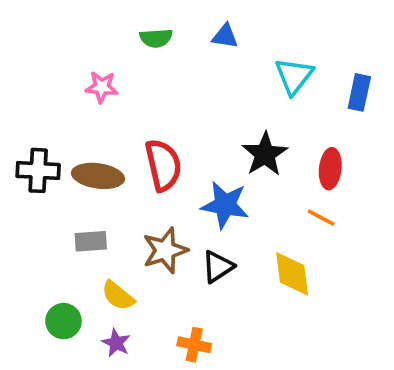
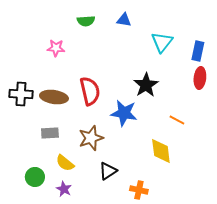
red ellipse: (330, 169) -> (200, 78), moved
black triangle: (218, 267) -> (108, 171), moved
orange cross: (194, 345) -> (139, 190), moved

